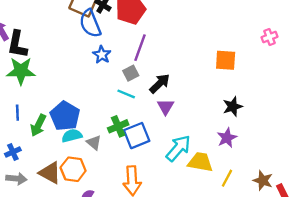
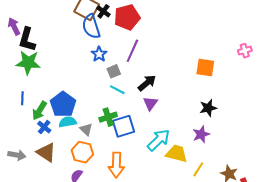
gray square: (131, 73) -> (114, 71), moved
blue cross: (13, 152) -> (44, 127), moved, turned -32
orange hexagon: (73, 169) -> (82, 152), moved

